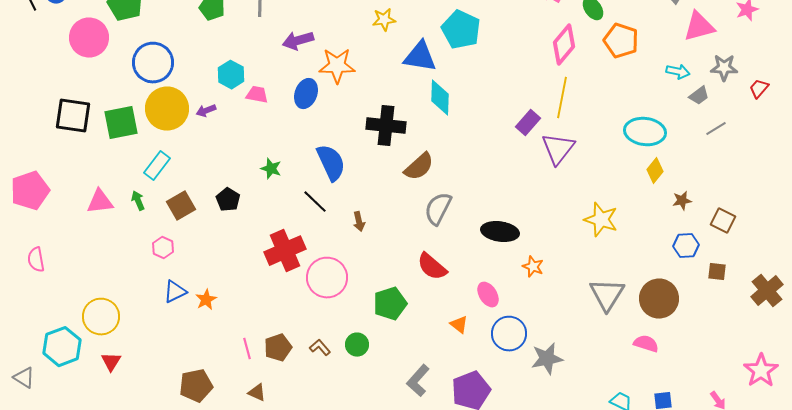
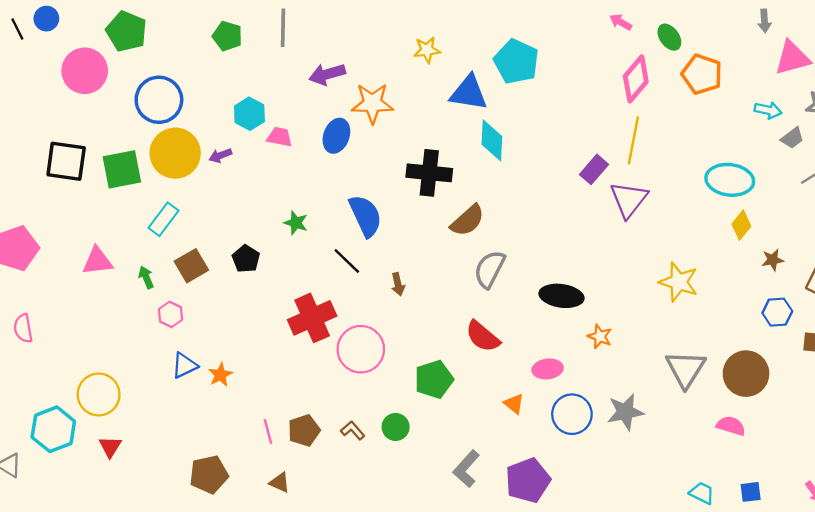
green arrow: (138, 201) -> (146, 277), moved
pink ellipse: (488, 295) -> (548, 369), turned -65
gray star: (547, 359) -> (625, 412), moved

